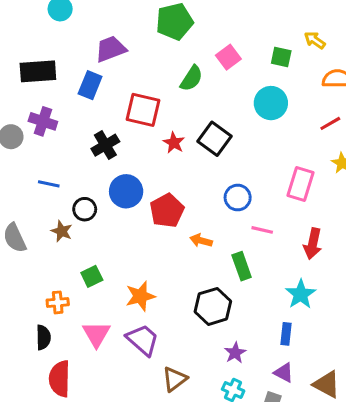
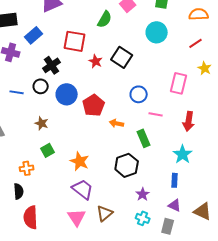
blue rectangle: (90, 85) -> (34, 35), moved, turned 30
black circle: (85, 209) -> (41, 86), moved
brown star: (62, 231) -> (42, 123), moved
orange star: (140, 296) -> (80, 161), turned -30
pink triangle: (96, 334) -> (77, 217), moved

